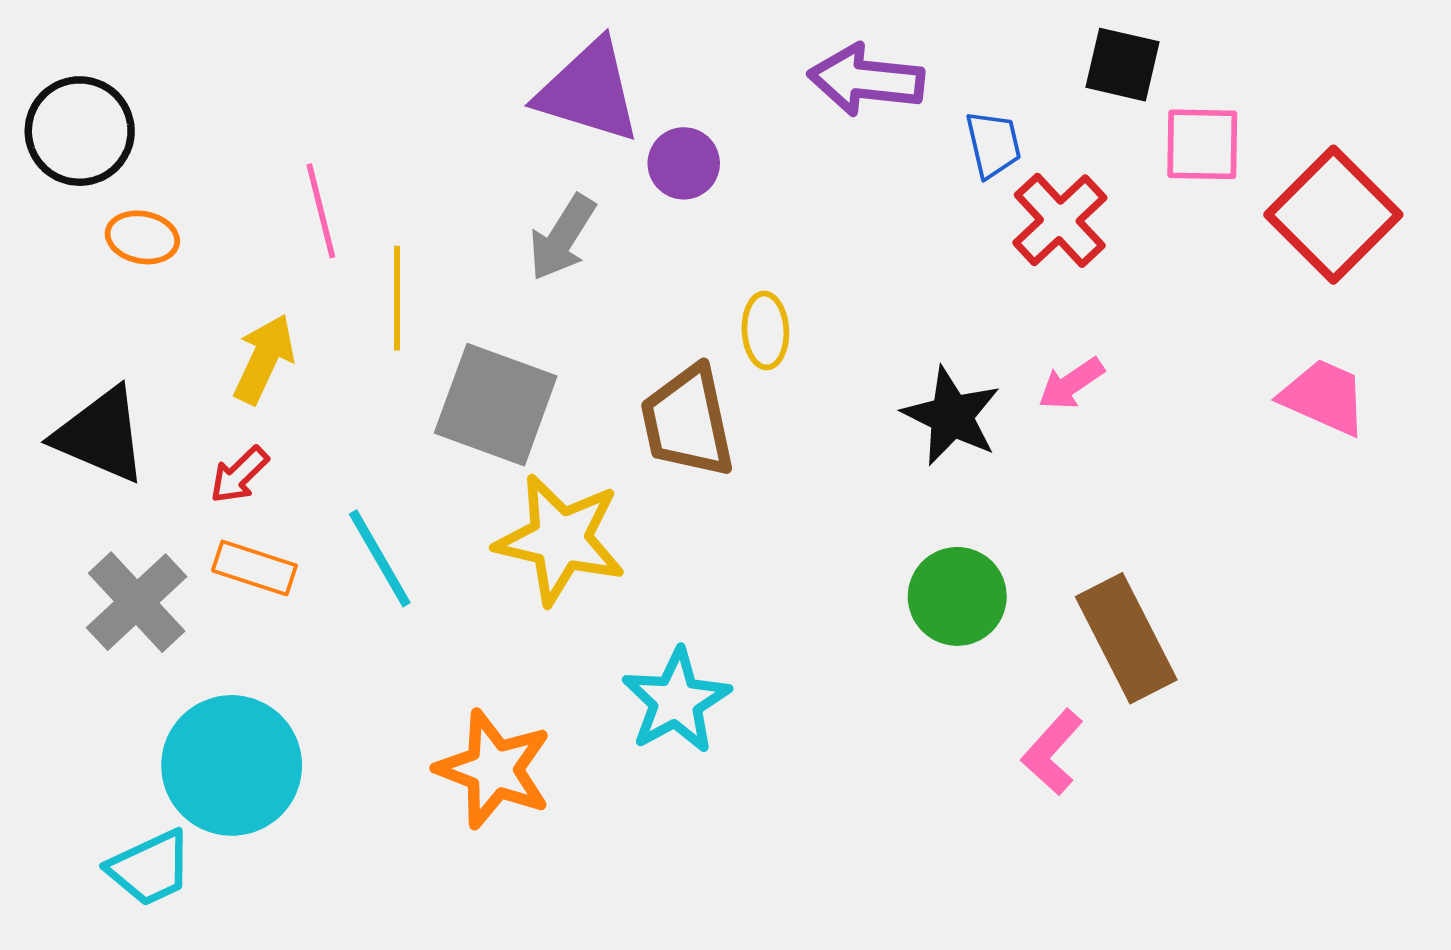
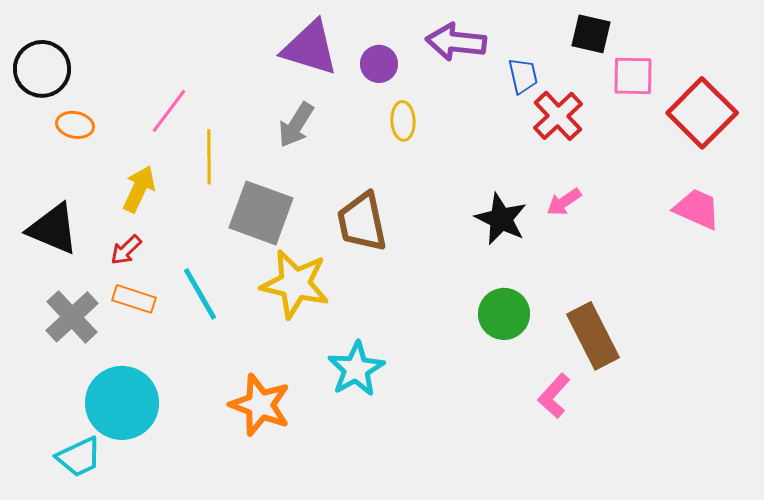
purple circle: (684, 163) -> (379, 64), moved
pink line: (321, 211) -> (169, 111), turned 51
yellow ellipse: (765, 330) -> (403, 121), moved

